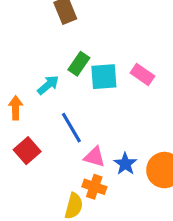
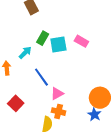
red square: (27, 151) -> (16, 103), moved
pink triangle: (95, 157) -> (57, 93), turned -40
blue star: (125, 164) -> (94, 115), moved

